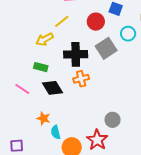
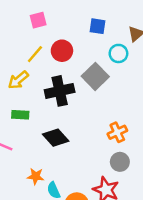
red circle: (96, 22) -> (62, 51), moved
orange cross: (81, 79) -> (117, 132), moved
black diamond: (52, 88) -> (56, 138), moved

